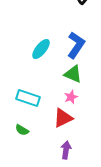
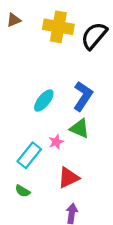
pink star: (71, 97) -> (56, 142), moved
cyan rectangle: (28, 98) -> (29, 155), turned -70

